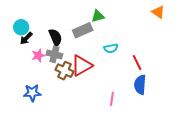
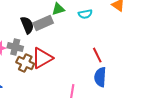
black semicircle: (55, 37) -> (27, 25), moved
cyan semicircle: (111, 48) -> (85, 14), moved

